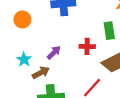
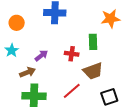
cyan star: (24, 59) -> (12, 50), moved

